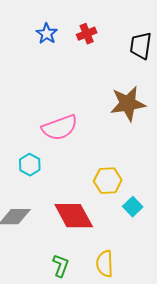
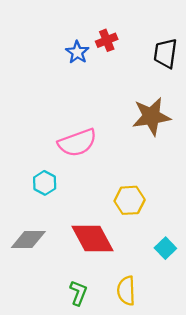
blue star: (47, 34) -> (77, 52), moved
cyan square: (133, 207) -> (165, 248), moved

